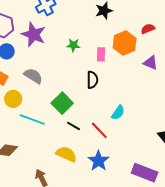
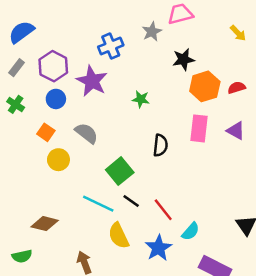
orange hexagon: (125, 43) -> (205, 86), moved
pink rectangle: (101, 54) -> (199, 128), moved, size x1.5
cyan semicircle: (118, 113) -> (191, 231), moved
cyan line: (32, 119) -> (98, 204), moved
yellow semicircle: (66, 154) -> (119, 236), turned -145

